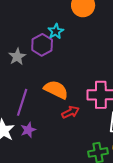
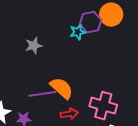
purple hexagon: (42, 45) -> (91, 22), moved
purple line: (22, 102) -> (42, 94), moved, turned 48

